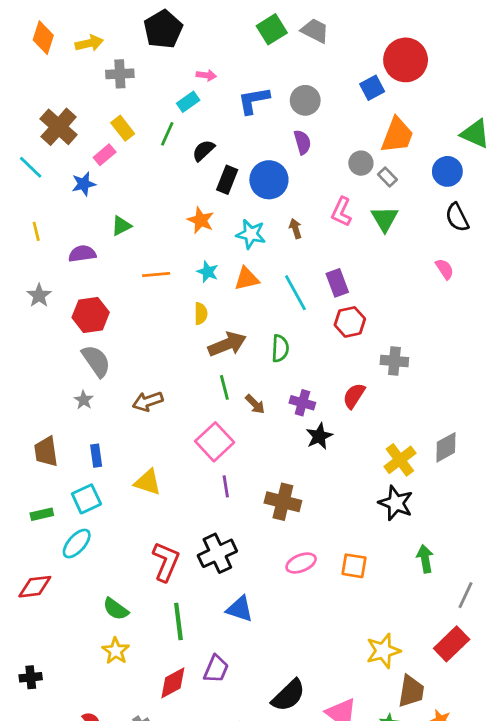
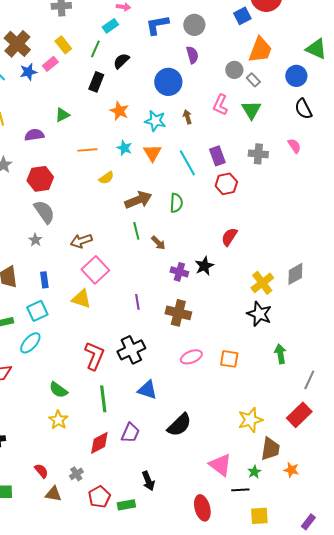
black rectangle: (227, 180) -> (96, 82), moved
blue star: (84, 184) -> (28, 72), moved
orange triangle: (247, 279) -> (152, 153), turned -48
yellow semicircle: (201, 314) -> (106, 178), moved, turned 56
gray cross: (394, 361) -> (258, 154), moved
purple cross: (302, 403) -> (179, 272), moved
pink square: (215, 442) -> (95, 270), moved
black semicircle: (288, 695) -> (179, 425), moved

